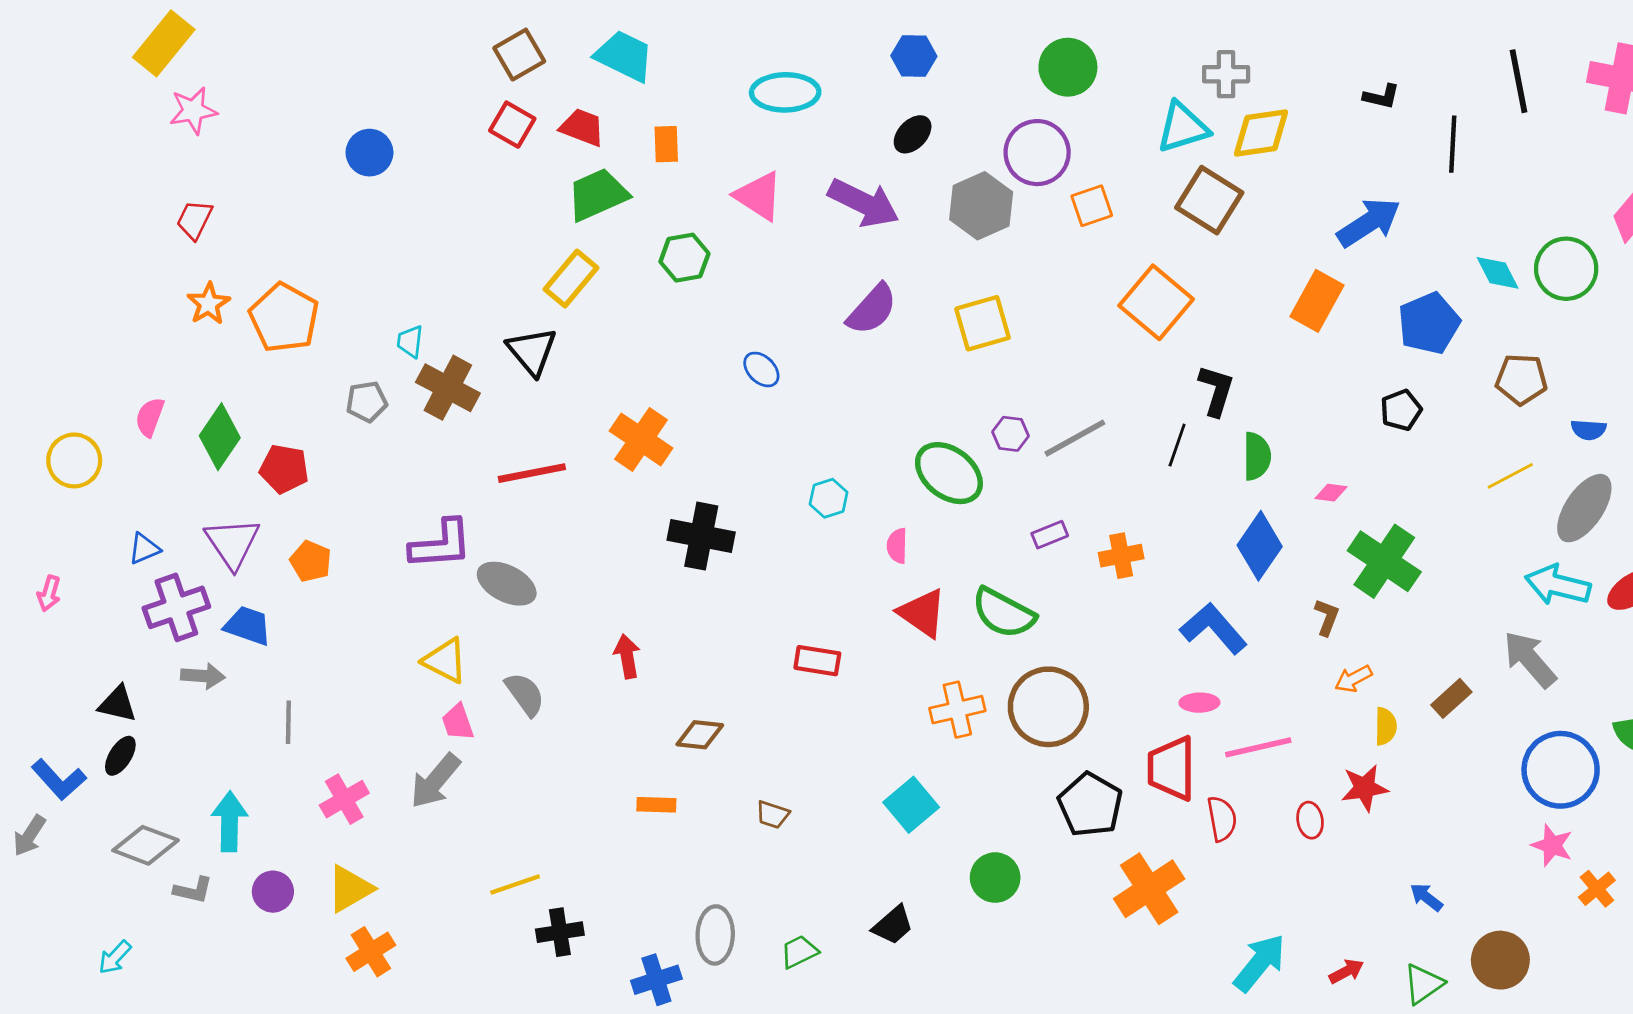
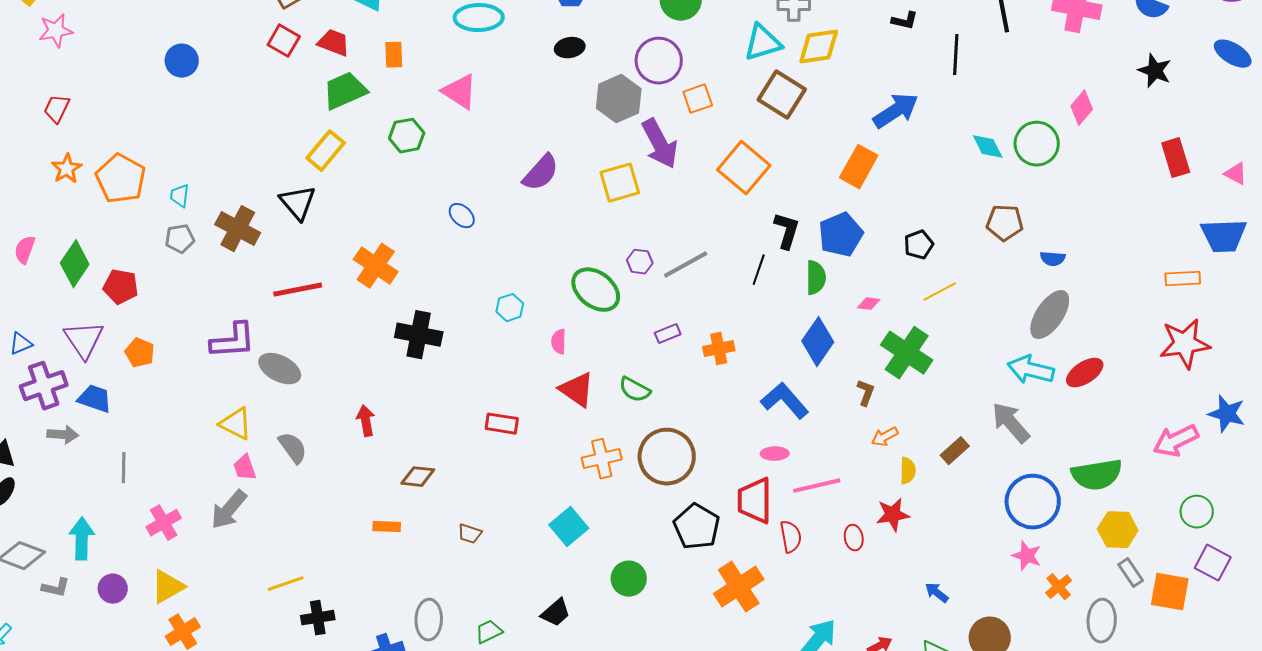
black ellipse: (913, 134) -> (570, 48), turned 36
purple arrow: (864, 203) -> (660, 144), moved, turned 36
blue pentagon: (1429, 323) -> (841, 235), moved
cyan trapezoid: (410, 341) -> (180, 196), moved
yellow line: (1510, 476) -> (940, 292), moved
green semicircle: (1004, 613) -> (635, 390), size x0.7

